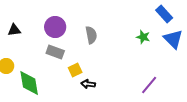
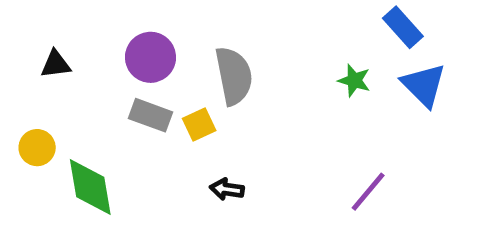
gray semicircle: (91, 35) -> (234, 76), size x1.4
yellow square: (75, 70) -> (199, 124), moved

